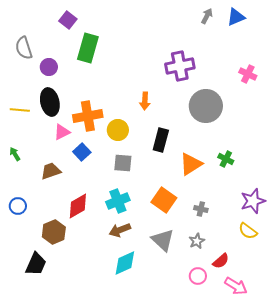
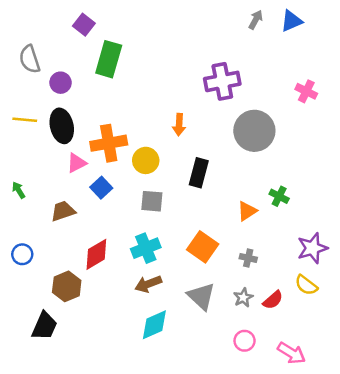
yellow line: (20, 110) -> (25, 120), moved
orange triangle: (191, 164) -> (247, 211), moved, size x0.7
red semicircle: (221, 261) -> (273, 300), moved

